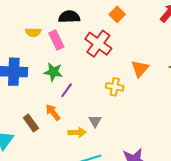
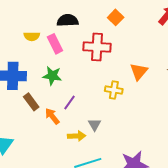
red cross: (98, 44) -> (97, 47), turned -32
purple line: (67, 90) -> (69, 103), moved
brown rectangle: (31, 123) -> (31, 102), moved

